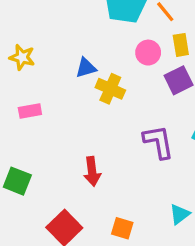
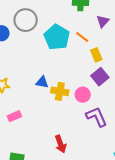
pink circle: (148, 53) -> (83, 95), moved
blue triangle: (86, 68) -> (42, 82), turned 40

